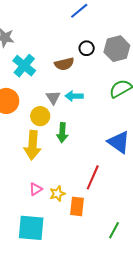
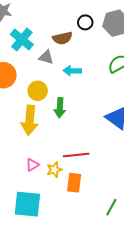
gray triangle: (53, 97) -> (46, 57), moved, turned -42
red line: (93, 177) -> (76, 155), moved, turned 60

